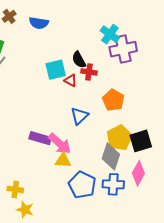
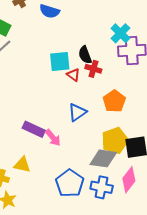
pink arrow: (60, 144) -> (53, 138), size x0.7
gray diamond: (111, 156) -> (103, 158), turned 72
yellow triangle: (63, 160) -> (22, 165), moved

